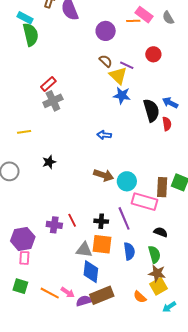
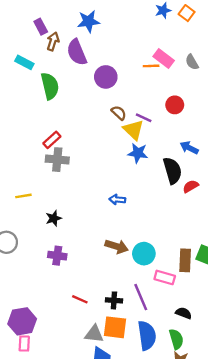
purple circle: (106, 31) -> (106, 77), moved
green semicircle: (31, 35) -> (50, 86), moved
gray cross: (53, 101) -> (57, 160), turned 30
blue arrow: (170, 103) -> (189, 148), moved
red semicircle: (167, 124) -> (191, 186), turned -112
black star: (49, 162) -> (54, 218), moved
pink rectangle: (145, 202) -> (165, 277), size x0.7
red line: (72, 220) -> (80, 299), turned -40
purple cross: (54, 225) -> (57, 256), moved
blue semicircle: (129, 251) -> (147, 336), size x1.4

